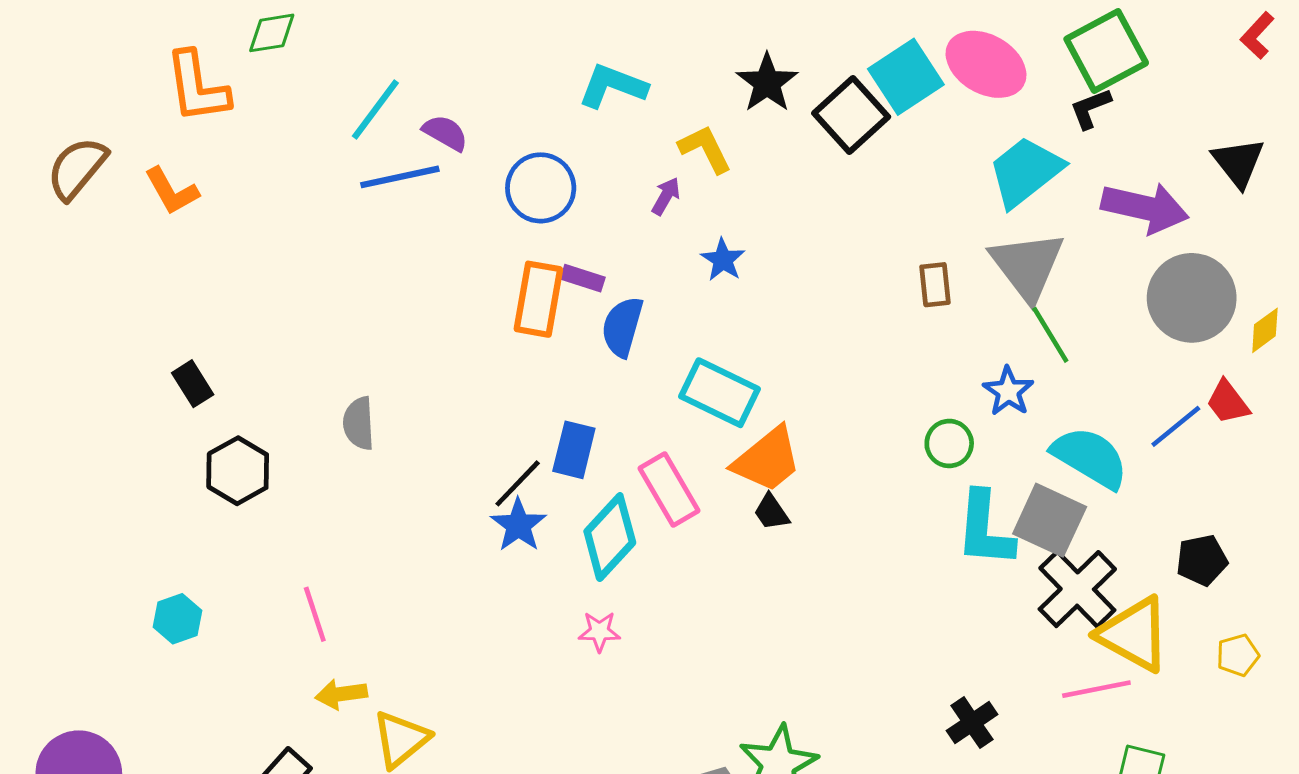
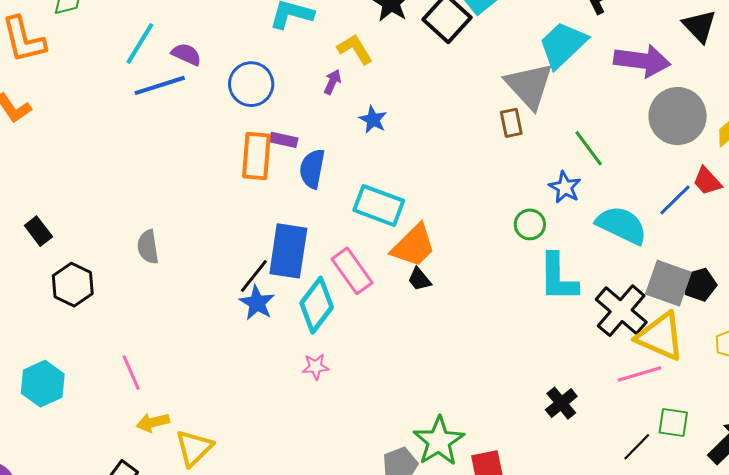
gray triangle: (1027, 266) -> (529, 86), moved
blue rectangle: (574, 450) -> (288, 251), size x1.5
gray square: (1050, 520) -> (668, 283), moved
cyan hexagon: (177, 619) -> (43, 384), size x1.4

